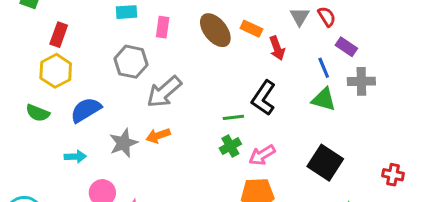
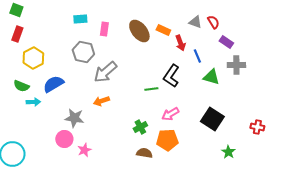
gray triangle: (300, 17) -> (195, 22), turned -40
red rectangle: (59, 35) -> (17, 34), moved
blue line: (324, 68) -> (197, 56), moved
gray star: (123, 143) -> (74, 118), moved, turned 30
green cross: (230, 146) -> (140, 127), moved
cyan arrow: (75, 157) -> (33, 102), moved

